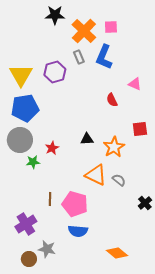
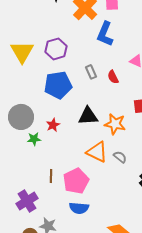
gray rectangle: (79, 57) -> (91, 72), moved
blue pentagon: (25, 108) -> (58, 85), moved
black triangle: (87, 139) -> (88, 116), size x1.5
orange star: (114, 147) -> (115, 124), turned -30
pink pentagon: (75, 204) -> (76, 181), turned 30

